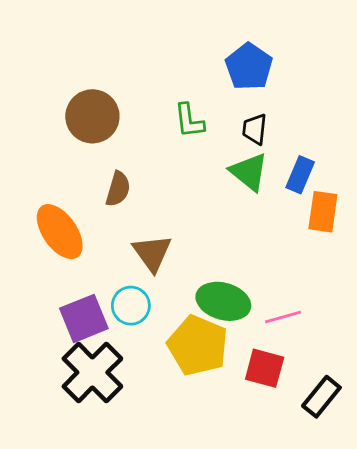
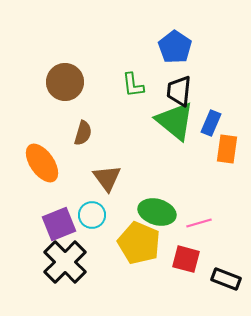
black trapezoid: (255, 129) -> (179, 91), size x1.4
green triangle: (249, 172) -> (175, 121), size x1.4
black rectangle: (321, 397) -> (226, 279), turned 72

